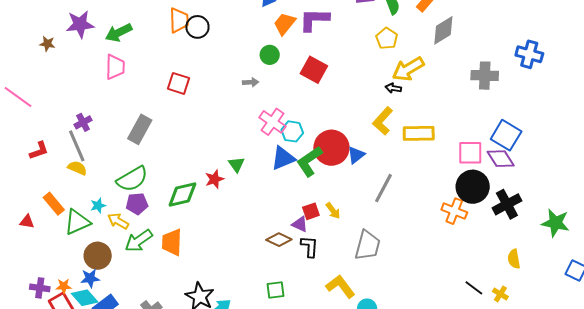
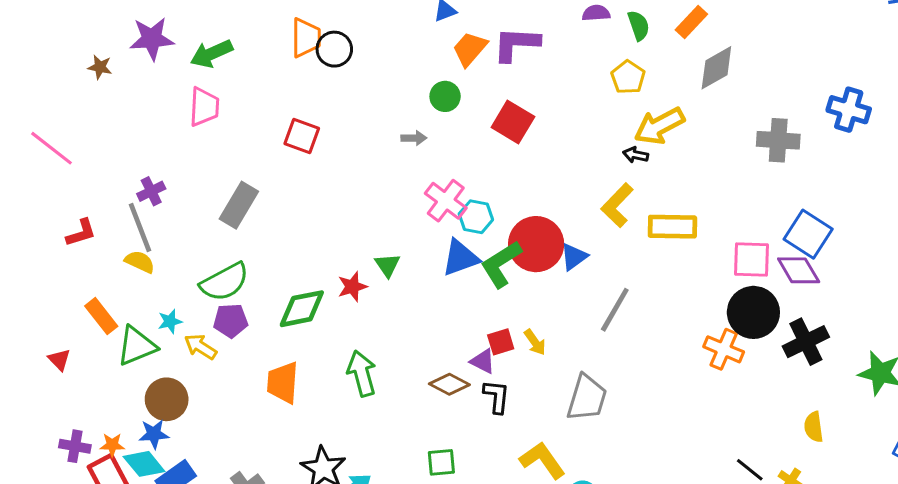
red triangle: (27, 222) -> (59, 360), moved, turned 35
green arrow: (139, 241) -> (362, 373), moved, turned 108

